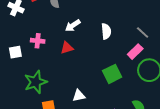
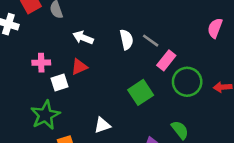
white arrow: (73, 26) -> (83, 38), turned 63
gray line: (143, 33) -> (151, 41), moved
white square: (15, 52) -> (59, 83), moved

